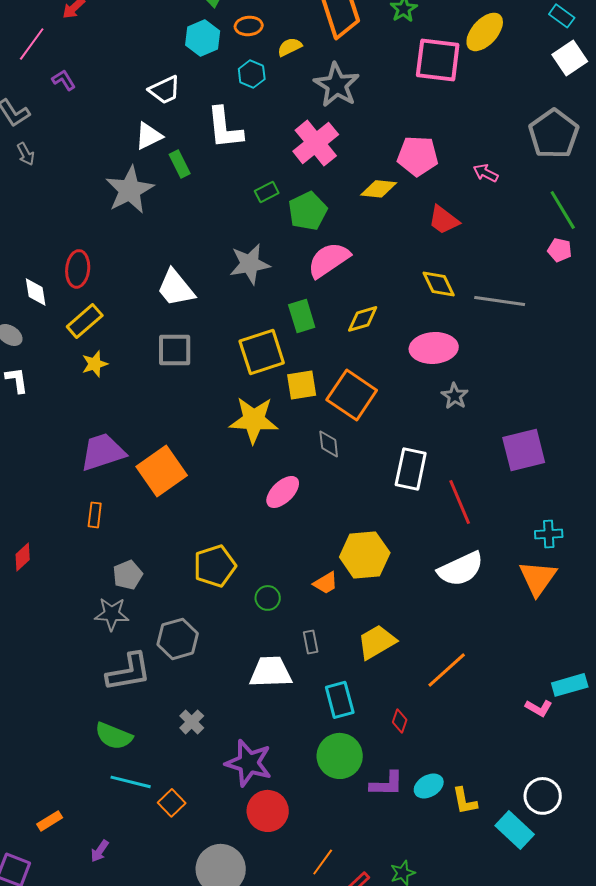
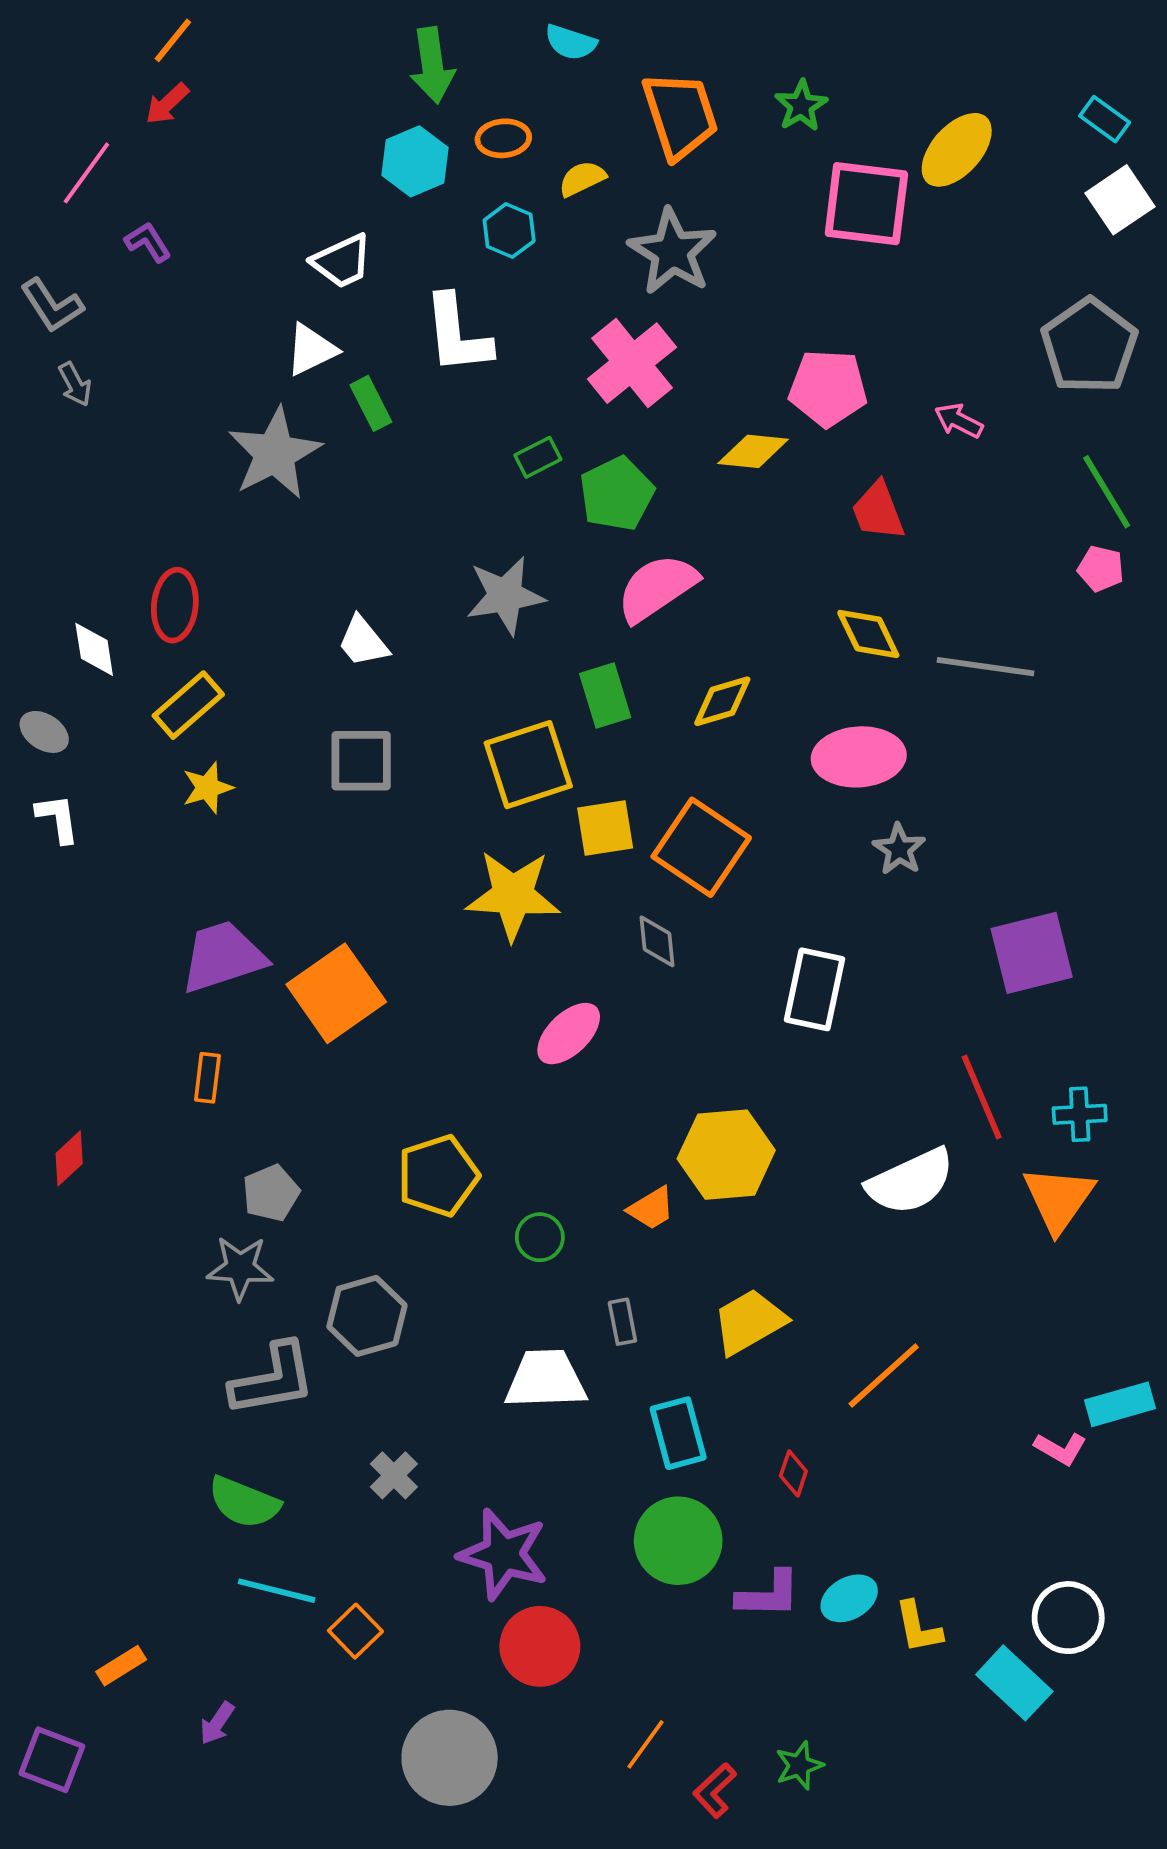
red trapezoid: (444, 220) -> (878, 511), turned 32
white trapezoid: (176, 288) -> (363, 642), size x0.7
red line: (460, 502) -> (982, 1097), moved

